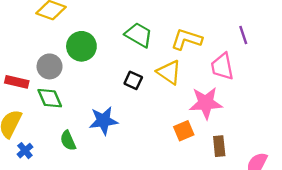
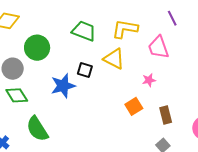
pink star: (206, 103) -> (149, 80), size x0.5
blue star: (103, 121) -> (63, 86), moved
green semicircle: (68, 141) -> (37, 129), size x1.5

